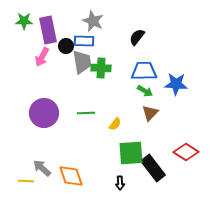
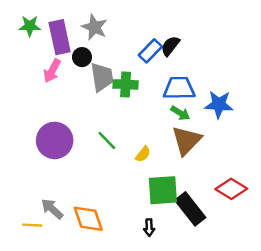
gray star: (93, 21) -> (94, 27), moved
blue rectangle: (84, 41) -> (150, 51), moved, turned -48
green line: (86, 113) -> (107, 140), turned 48
brown triangle: (150, 113) -> (186, 140), size x1.5

